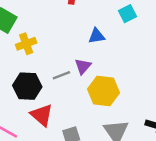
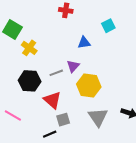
yellow cross: (26, 44) -> (29, 48), turned -35
red triangle: (42, 115) -> (52, 100), moved

